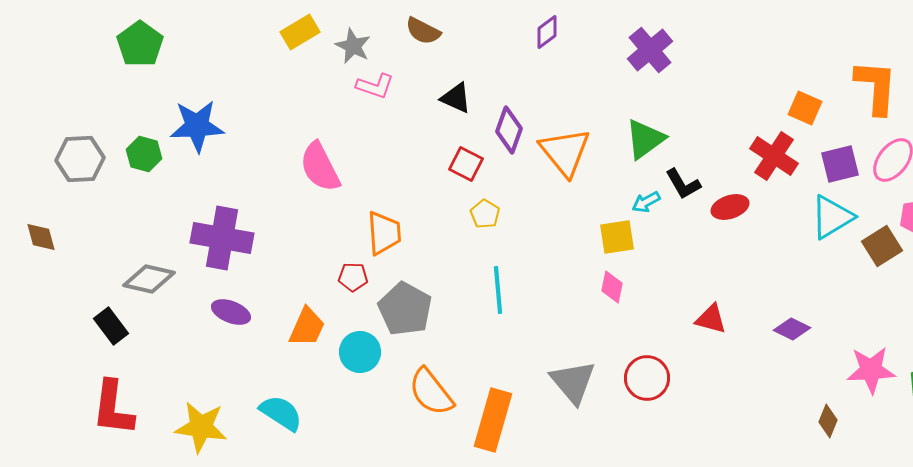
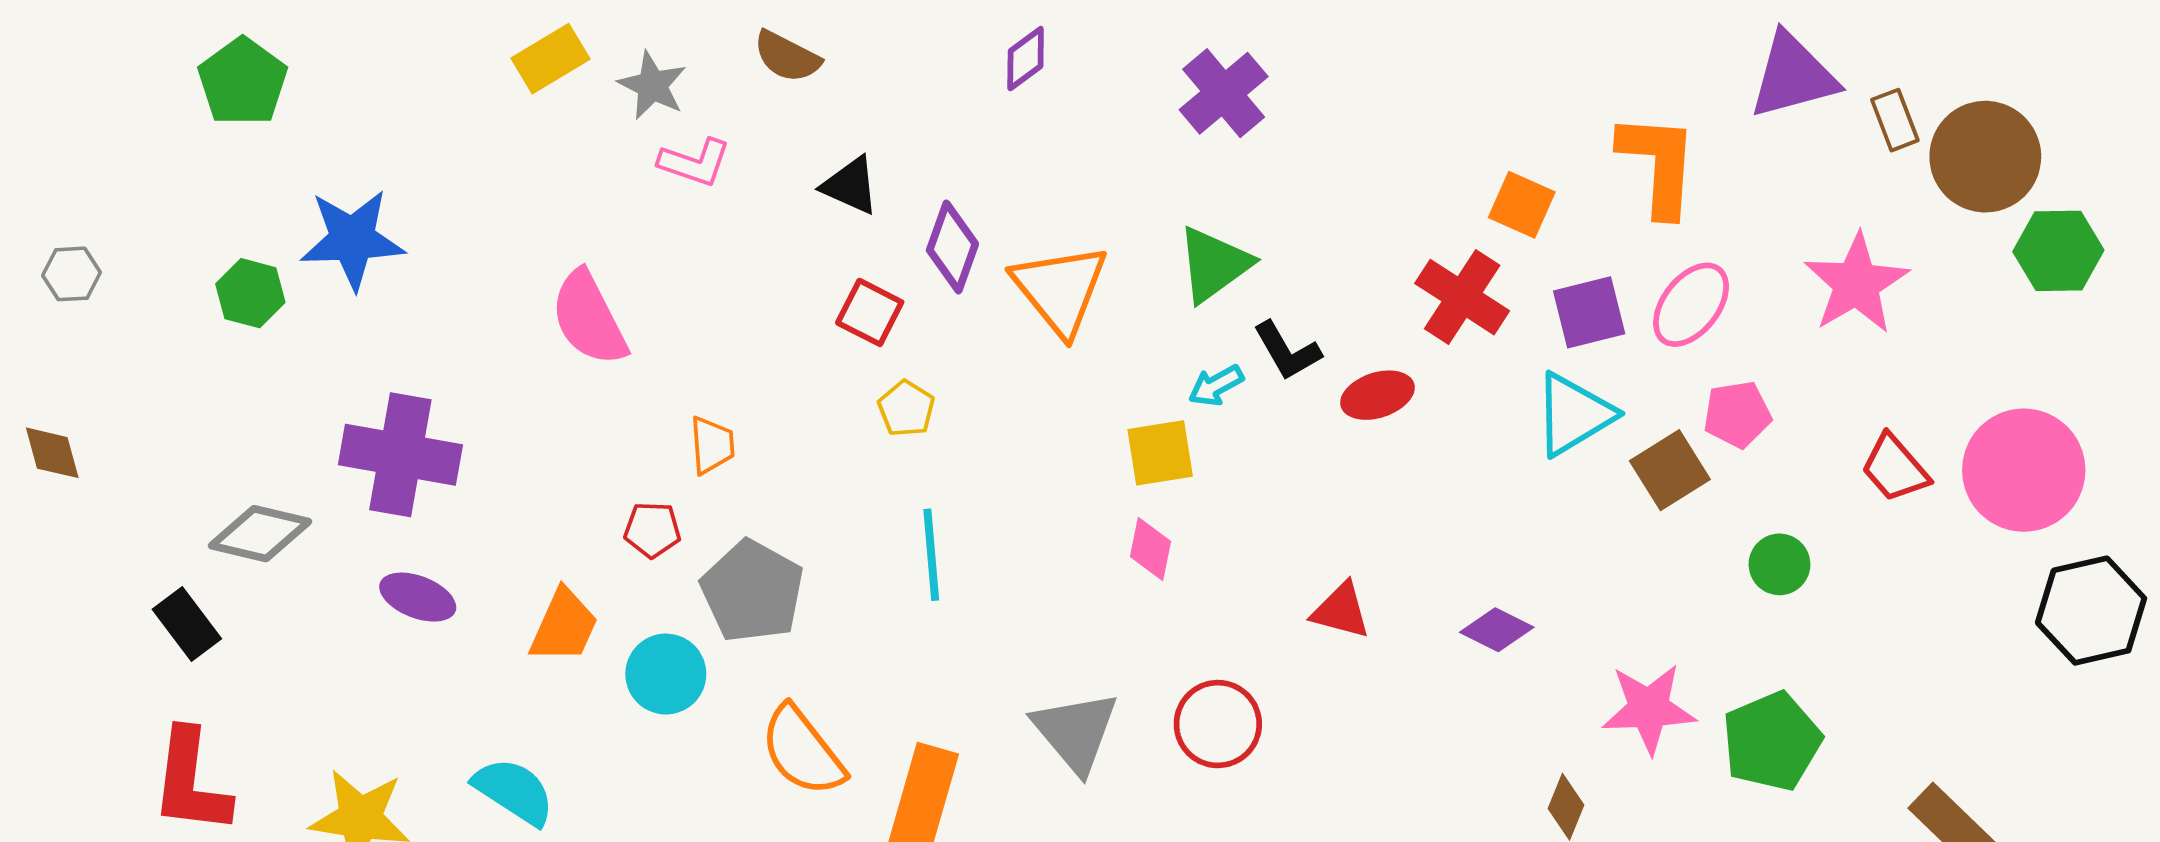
gray hexagon: (80, 159) -> (72, 274), moved, size x0.6
orange trapezoid: (384, 233) -> (712, 445), size x0.7

